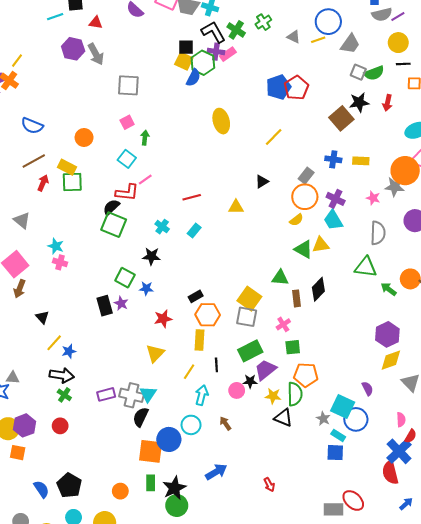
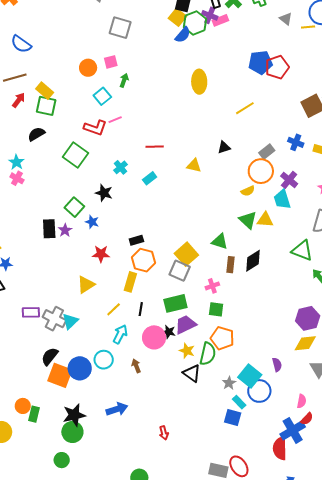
orange circle: (84, 137) -> (88, 68), moved
black semicircle: (111, 207) -> (36, 134), moved
pink circle: (237, 390) -> (154, 337), size x1.5
black semicircle: (141, 417) -> (50, 356), moved
green rectangle: (151, 483) -> (34, 414), moved

